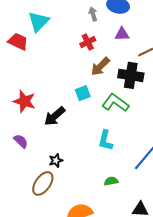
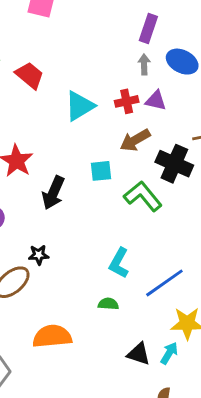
cyan triangle: (38, 22) -> (80, 106), moved
purple triangle: (122, 34) -> (156, 101), moved
black arrow: (55, 116) -> (53, 193), turned -40
cyan L-shape: (105, 140) -> (119, 263), moved

